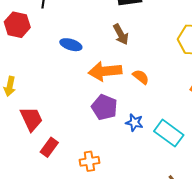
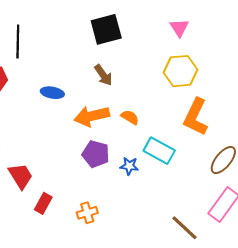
cyan rectangle: (169, 133) -> (159, 151), moved

